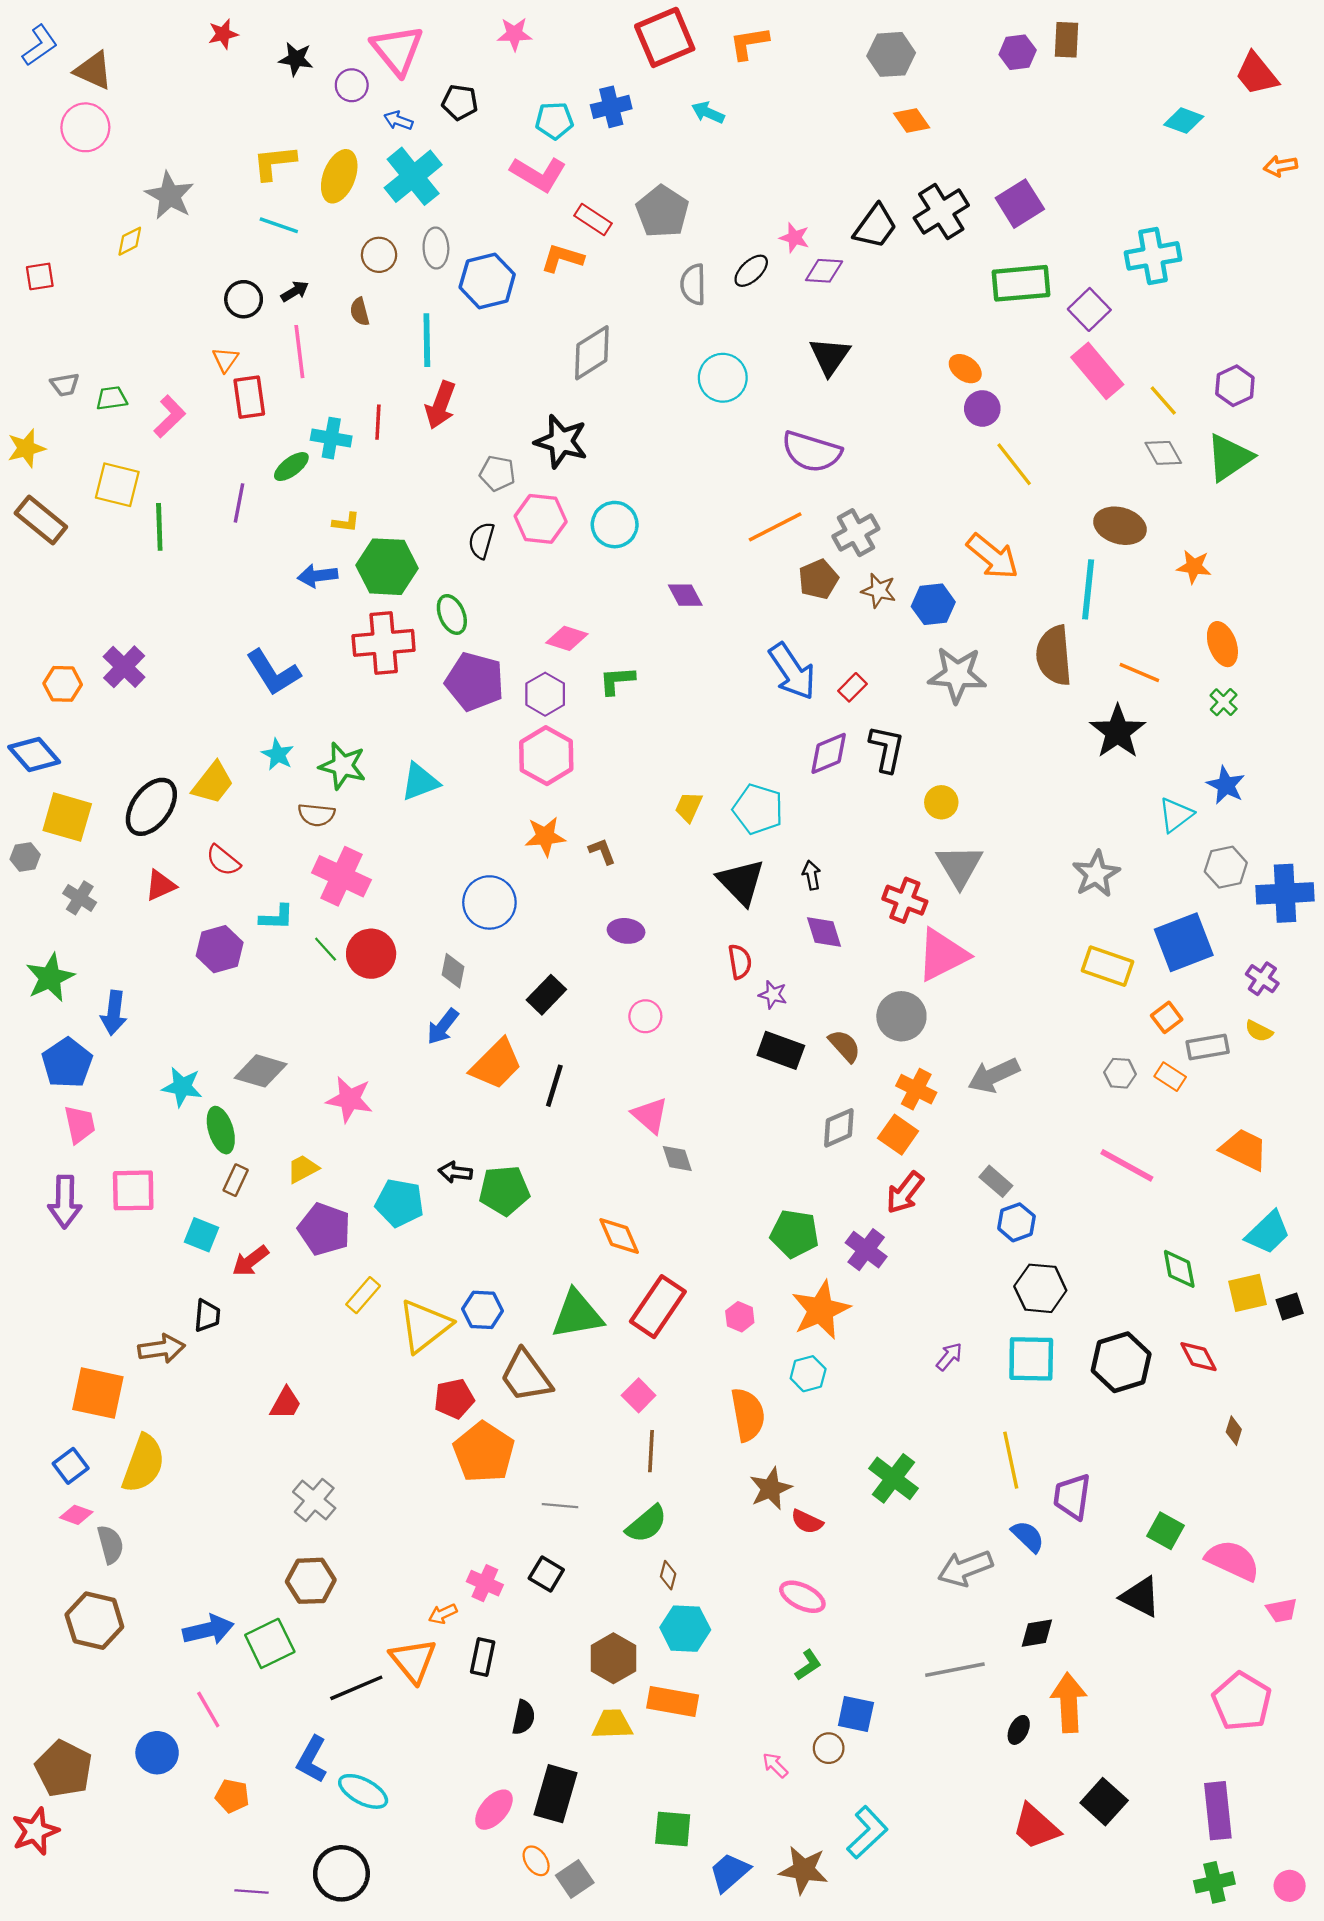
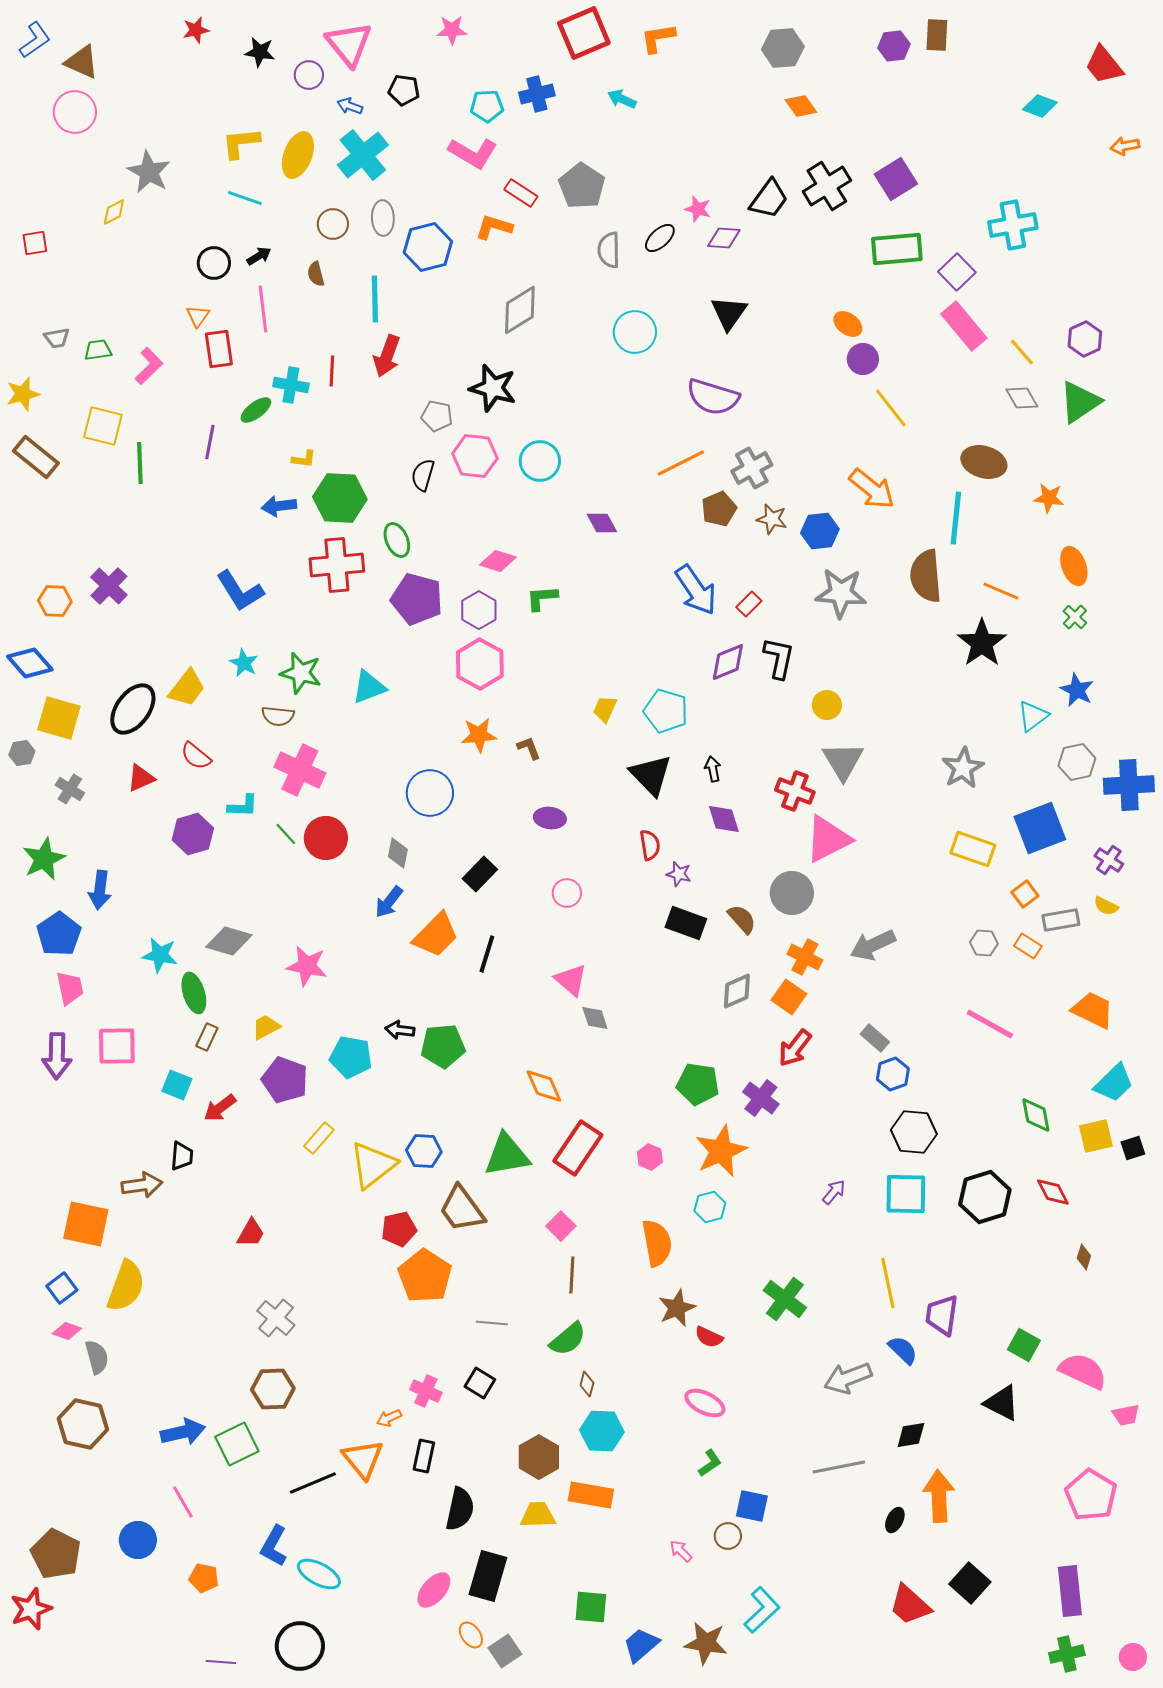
black semicircle: (524, 1717) -> (460, 1509), size x1.4

